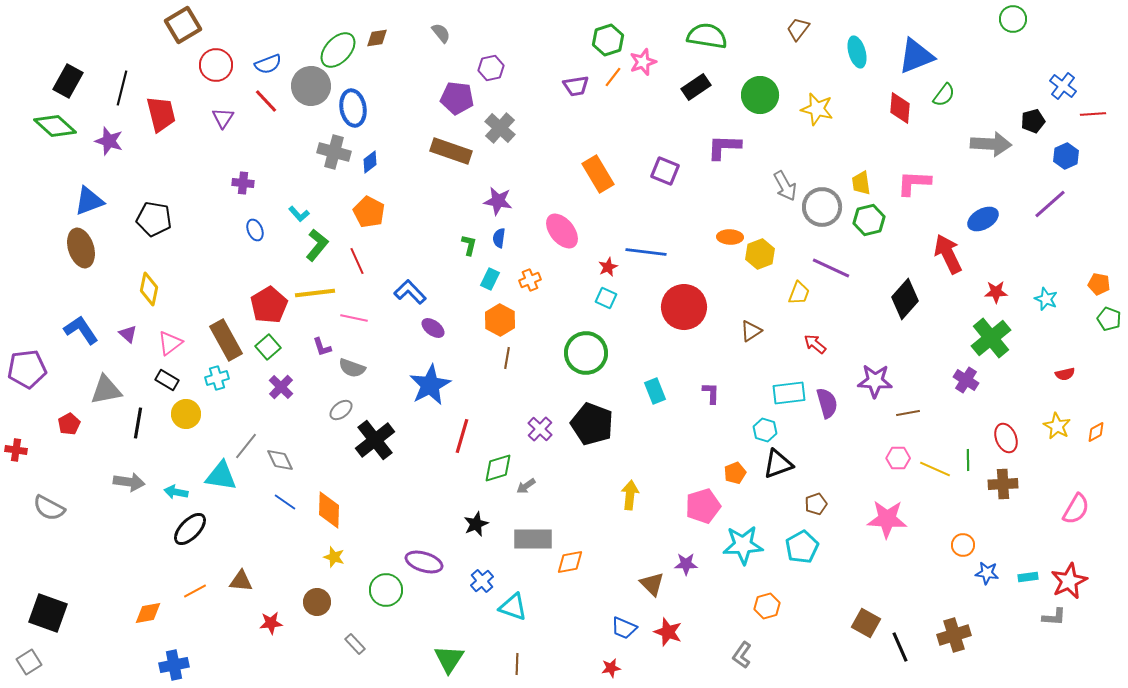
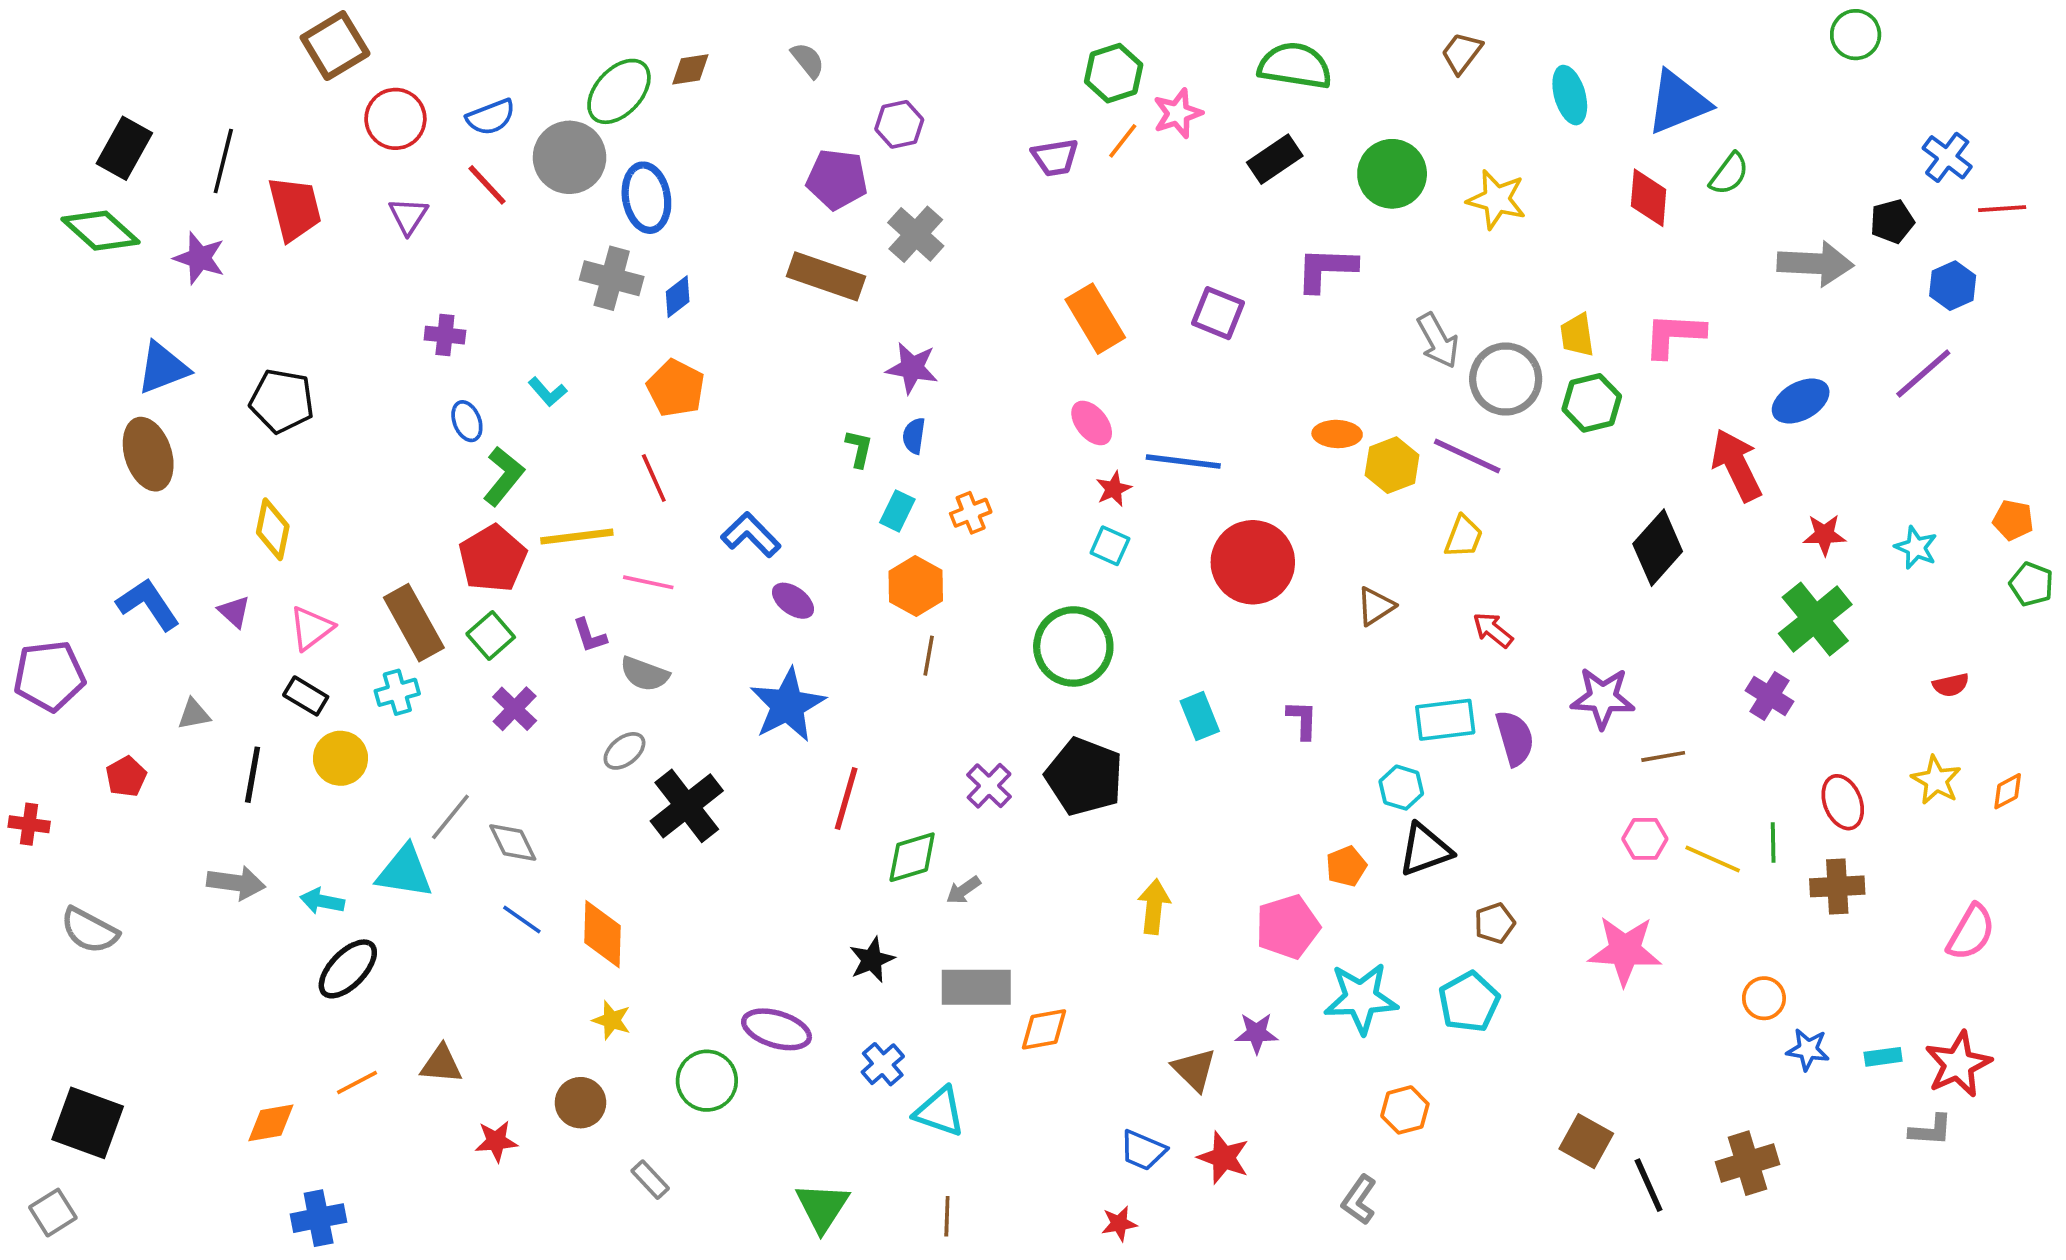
pink ellipse: (562, 231) -> (1092, 423), moved, size x0.7
green L-shape: (317, 245) -> (504, 476), moved
purple line: (831, 268) -> (1467, 456), moved
gray triangle: (106, 390) -> (194, 714), size x0.6

